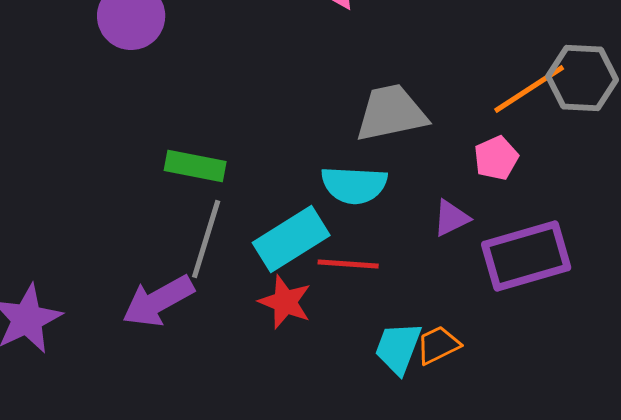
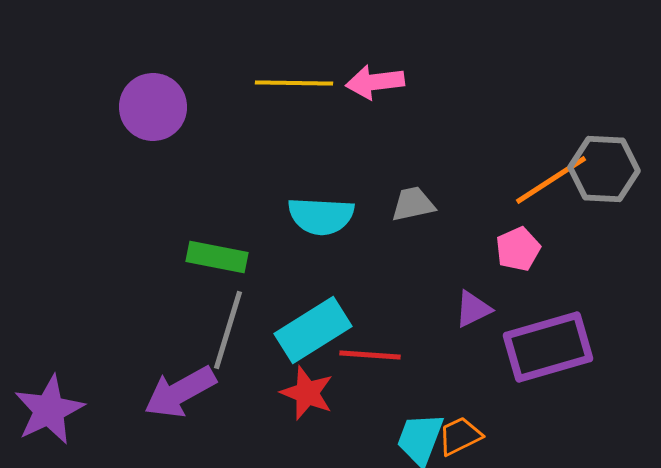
gray trapezoid: (391, 113) -> (413, 204), size x0.6
cyan semicircle: (354, 185) -> (321, 216), moved

